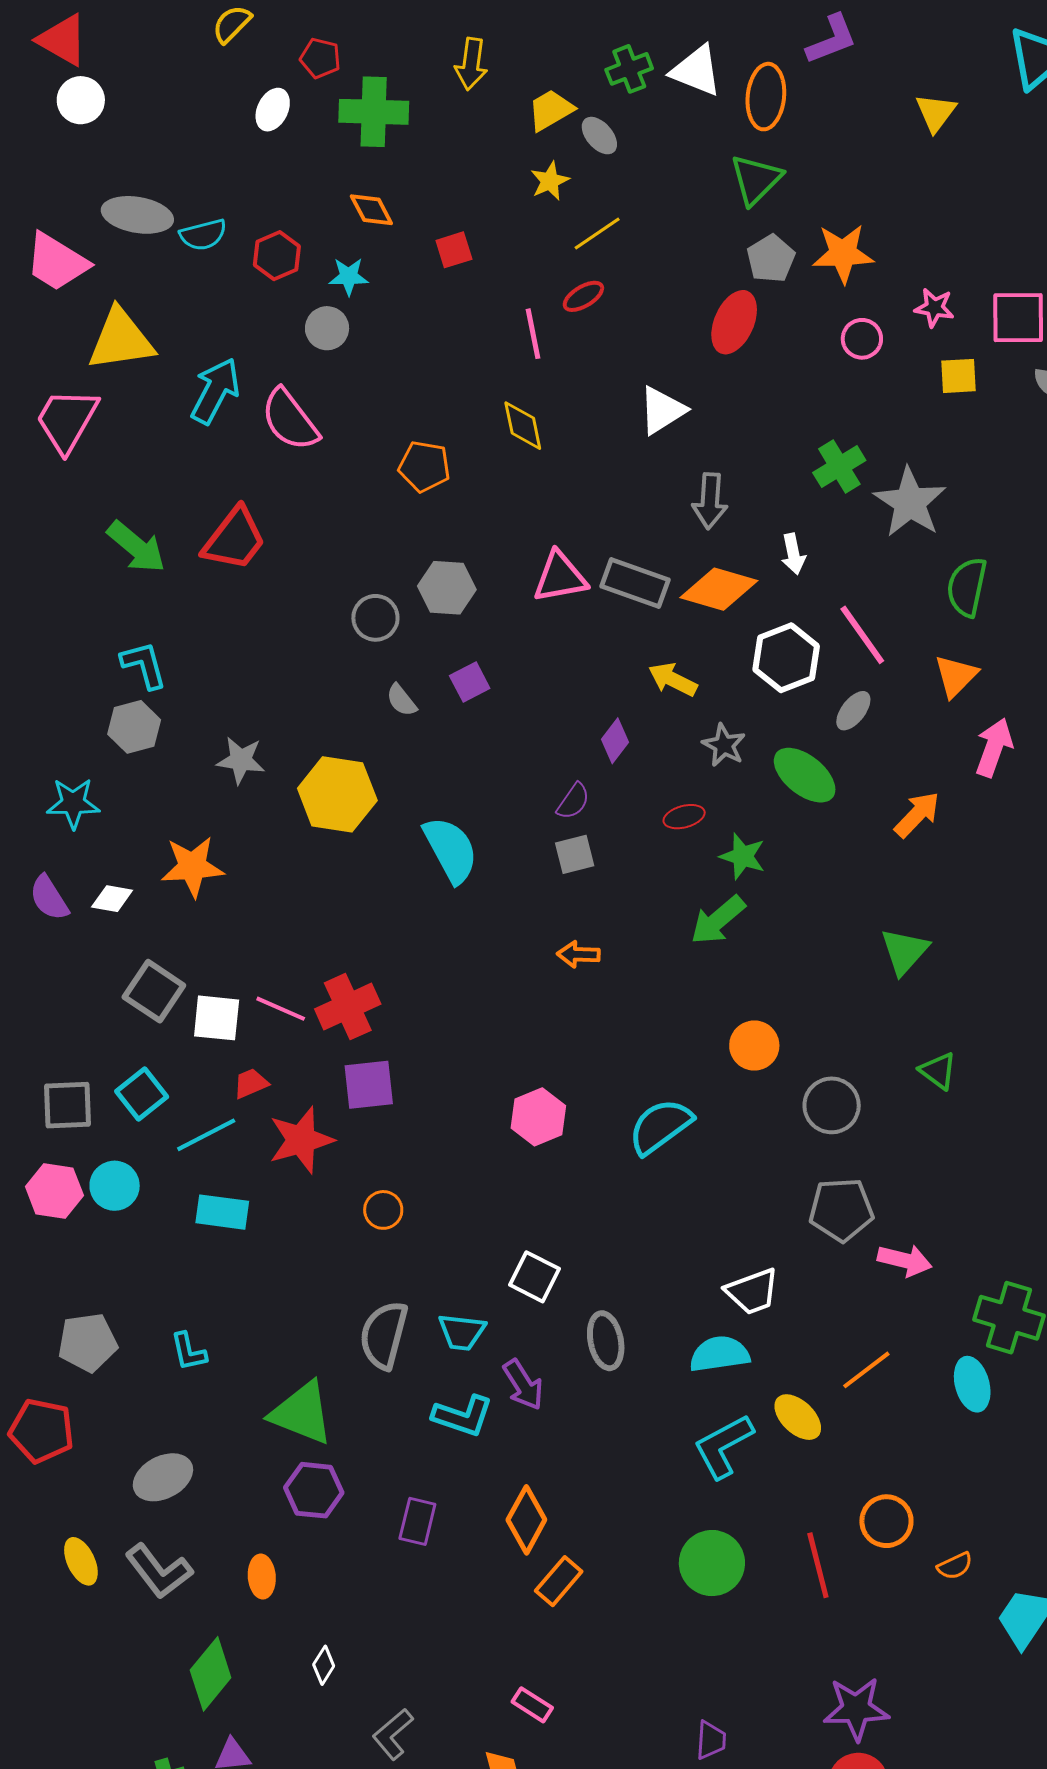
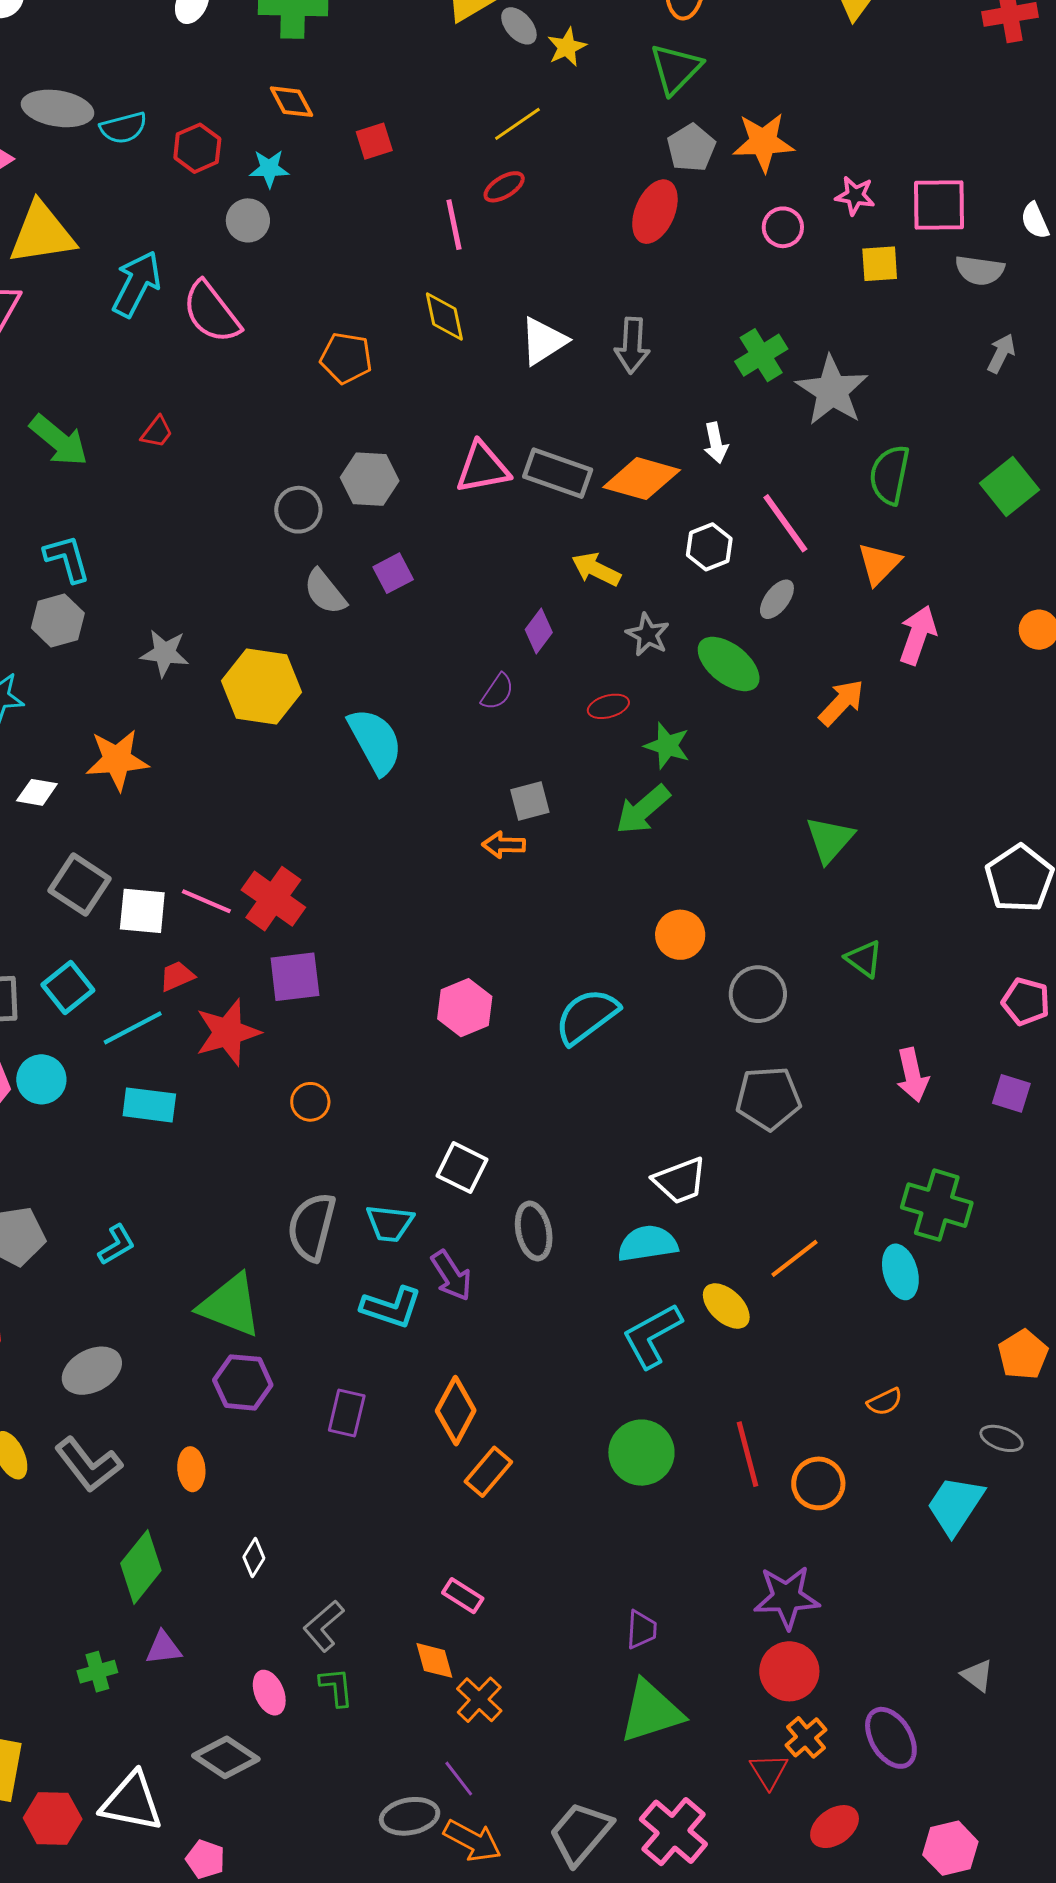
yellow star: (550, 181) -> (567, 47), moved
white triangle: (662, 410) -> (543, 341), moved
gray arrow: (710, 501) -> (632, 345), moved
red trapezoid: (234, 539) -> (157, 432), size x0.5
white hexagon: (786, 658) -> (709, 547), size x0.7
gray semicircle: (401, 700) -> (325, 592), size x1.4
gray square: (575, 854) -> (530, 801), moved
red cross: (348, 1007) -> (273, 899), turned -30
pink arrow: (905, 1260) -> (912, 1075), moved, turned 64
cyan L-shape: (188, 1352) -> (117, 1245), turned -108
orange circle: (886, 1521) -> (818, 1483), moved
orange semicircle: (955, 1566) -> (885, 1402), moved

